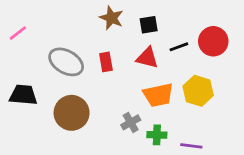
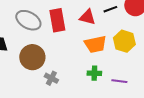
red rectangle: (106, 62) -> (57, 20), size x1.6
gray cross: (131, 122) -> (51, 78), moved, turned -32

